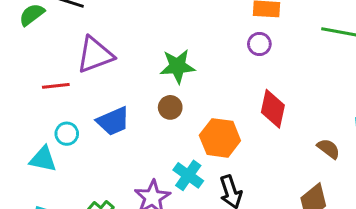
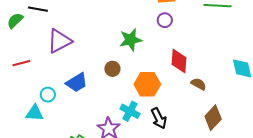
green star: (178, 66) -> (131, 40), moved
red line: (56, 86) -> (21, 63), moved
brown semicircle: (329, 149) -> (199, 84), moved

